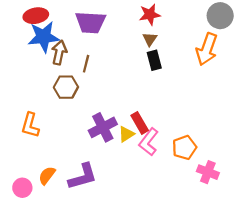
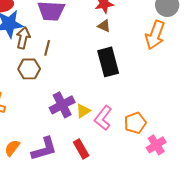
brown triangle: (150, 39) -> (104, 26), turned -40
black rectangle: (154, 60) -> (108, 62), moved, size x1.6
red rectangle: (140, 123) -> (81, 149), moved
pink cross: (208, 172) -> (156, 145), turned 36

